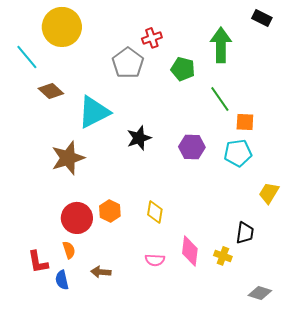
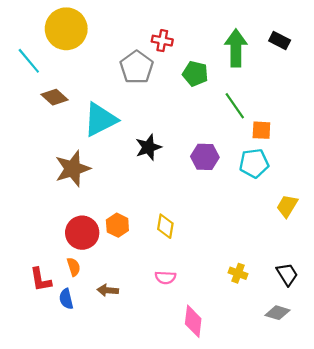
black rectangle: (262, 18) -> (280, 41), moved
red cross: (152, 38) -> (162, 41), turned 30
black trapezoid: (245, 233) -> (287, 274), moved, turned -40
pink diamond: (190, 251) -> (193, 321), moved

